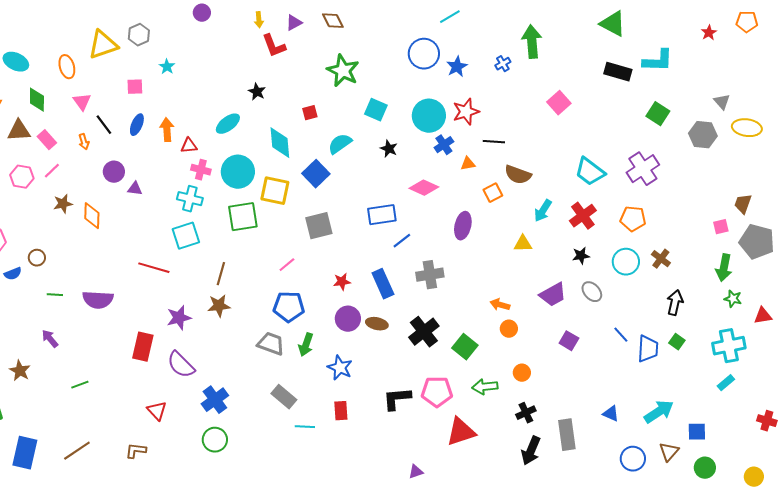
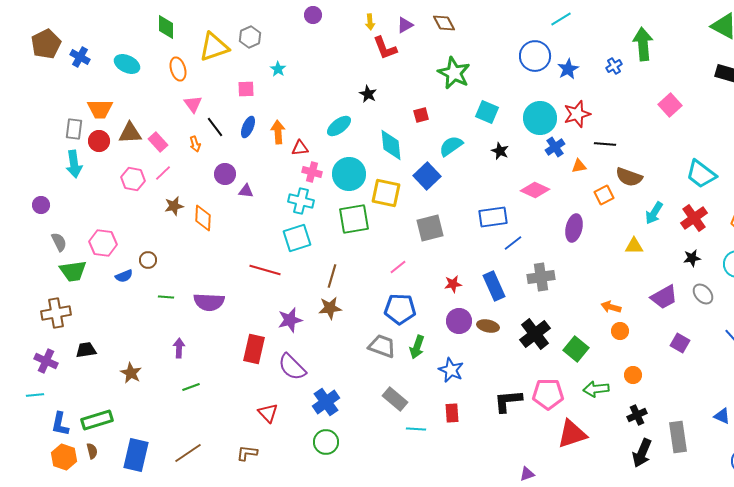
green diamond: (37, 100) -> (166, 27), moved
purple arrow: (50, 339) -> (179, 348), moved, turned 42

